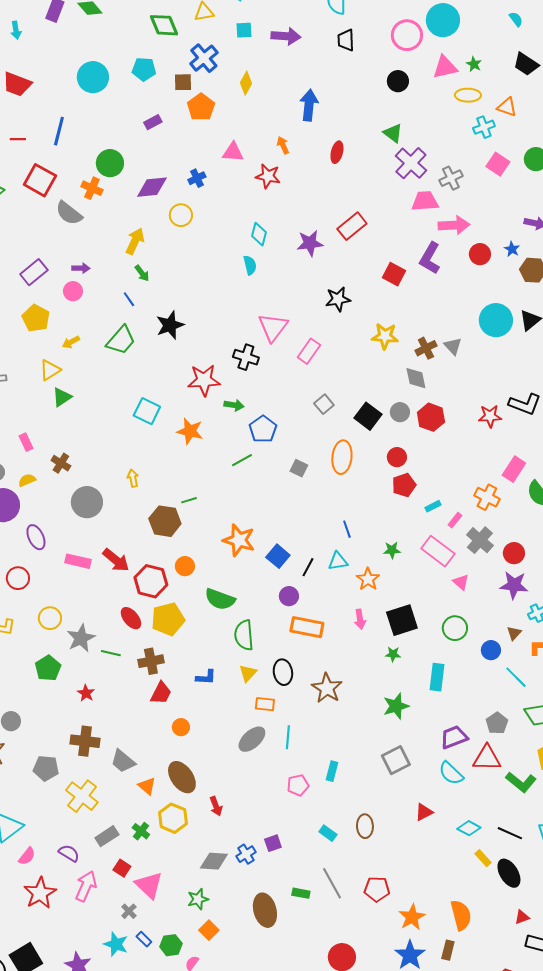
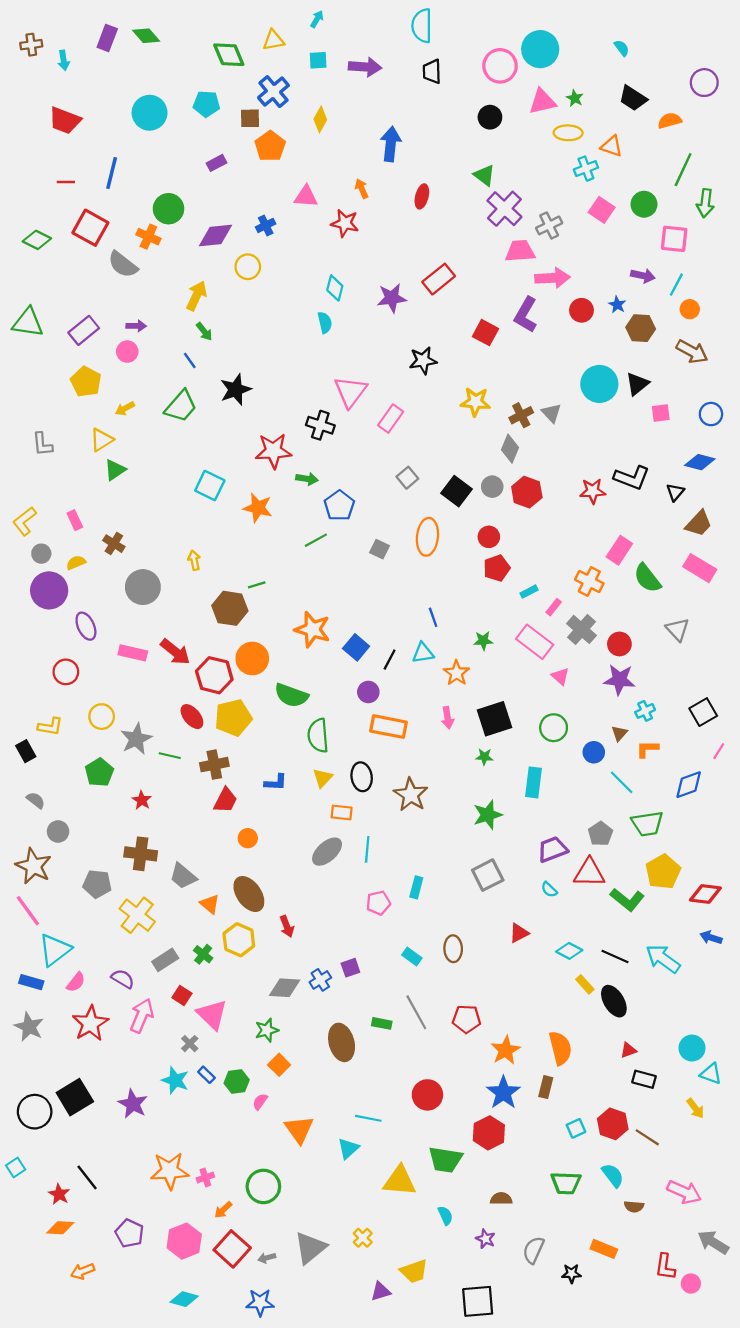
gray diamond: (416, 378) -> (510, 449), turned 35
orange circle: (185, 566) -> (252, 658), size x1.5
cyan semicircle: (451, 773) -> (549, 890), size x0.6

